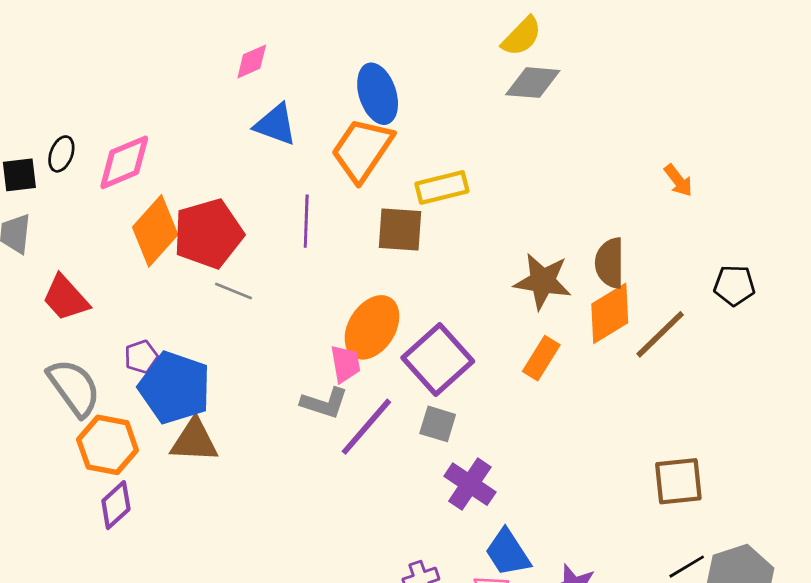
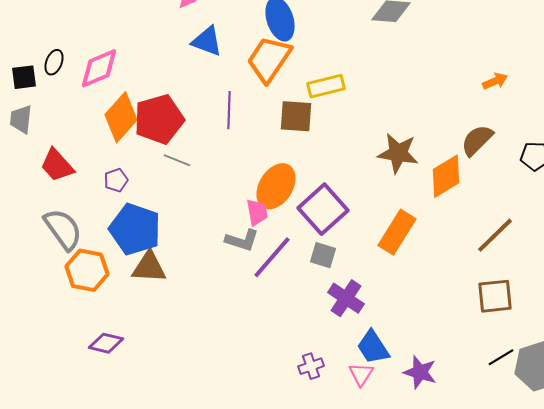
orange arrow: (678, 180) -> (495, 81), turned -75
brown semicircle: (610, 263) -> (477, 140), moved, turned 45
brown line: (660, 334) -> (495, 235), moved
purple pentagon: (141, 357) -> (116, 180), moved
orange rectangle: (541, 358) -> (397, 232), moved, size x1.4
purple diamond: (116, 505) -> (106, 343), moved, turned 56

